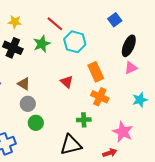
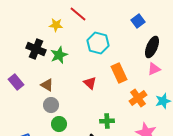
yellow star: (15, 22) -> (56, 25), moved
red line: (55, 24) -> (78, 14), moved
green star: (42, 44) -> (59, 55), moved
orange cross: (100, 97) -> (138, 98), moved, turned 30

